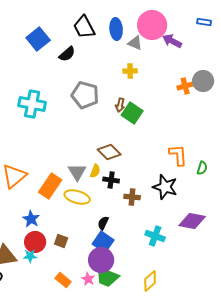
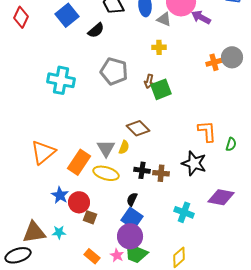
green square: (132, 113) -> (161, 89), turned 35
black cross: (111, 180) -> (142, 170), moved
red circle: (35, 242) -> (79, 202), moved

